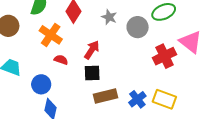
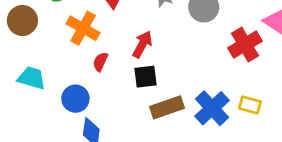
red semicircle: (61, 60) -> (100, 62), turned -80
blue cross: (137, 99) -> (212, 108), size x1.4
yellow rectangle: (164, 99) -> (250, 105), size x0.7

